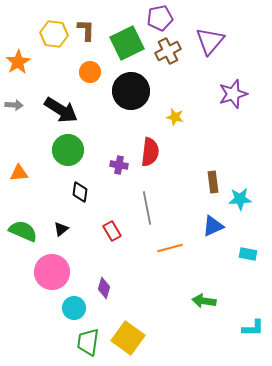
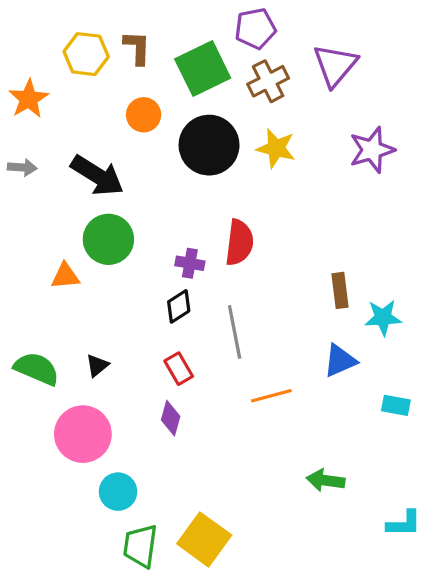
yellow star: (175, 117) -> (276, 148), moved, size x1.4
orange triangle: (19, 173) -> (65, 276), moved
black diamond: (80, 192) -> (179, 306), moved, turned 50
purple diamond: (104, 288) -> (171, 418), moved

